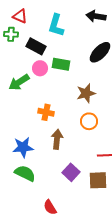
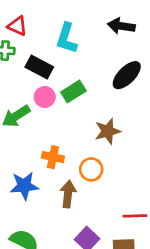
green rectangle: (61, 64) -> (73, 92), turned -42
orange circle: (89, 121) -> (91, 169), moved
blue star: (23, 147) -> (24, 186), moved

